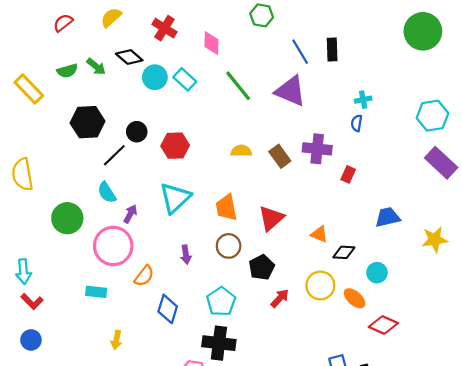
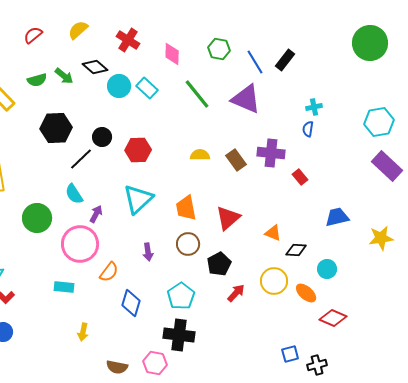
green hexagon: (262, 15) -> (219, 49), moved
black rectangle: (332, 49) -> (285, 60), turned 40
red rectangle: (348, 174) -> (300, 177), turned -63

